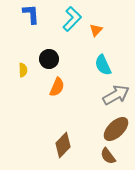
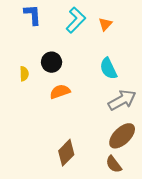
orange triangle: (96, 30) -> (105, 24), moved
orange semicircle: (57, 87) -> (60, 92), turned -132

